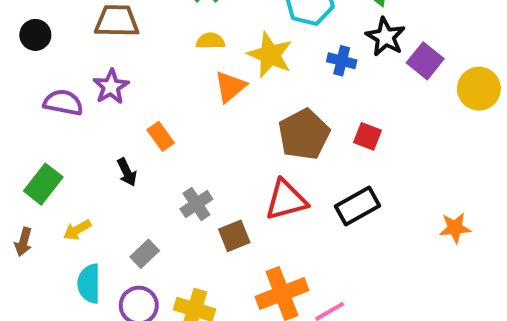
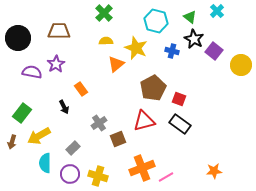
black circle: (35, 35) -> (18, 38), size x1.6
red square: (368, 136) -> (179, 99), moved
black rectangle: (358, 206) -> (180, 124), turned 65
orange star: (455, 228) -> (214, 171), moved
yellow arrow: (77, 230) -> (39, 136), size x1.6

